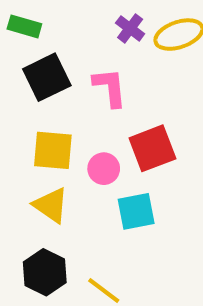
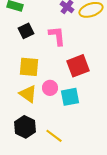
black square: (47, 77) -> (26, 31), size x0.7
pink circle: (104, 169) -> (50, 88), moved

